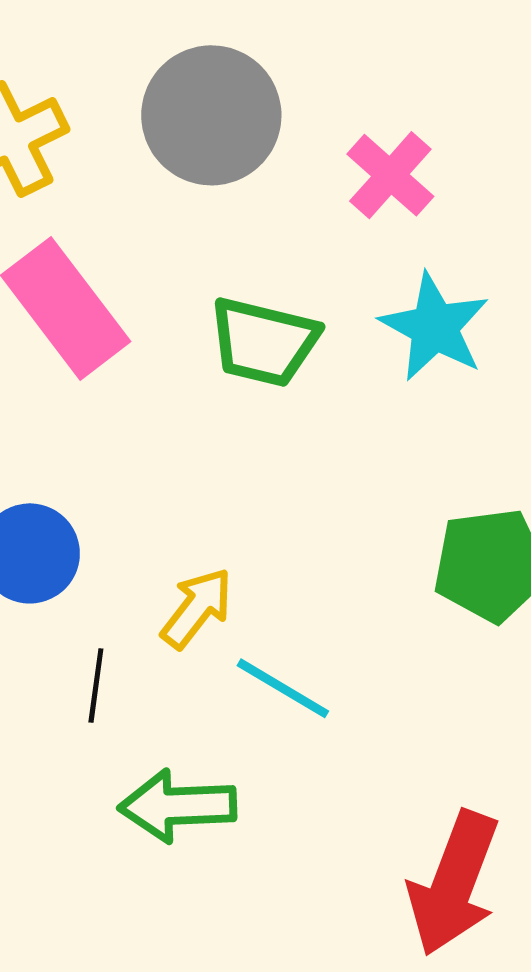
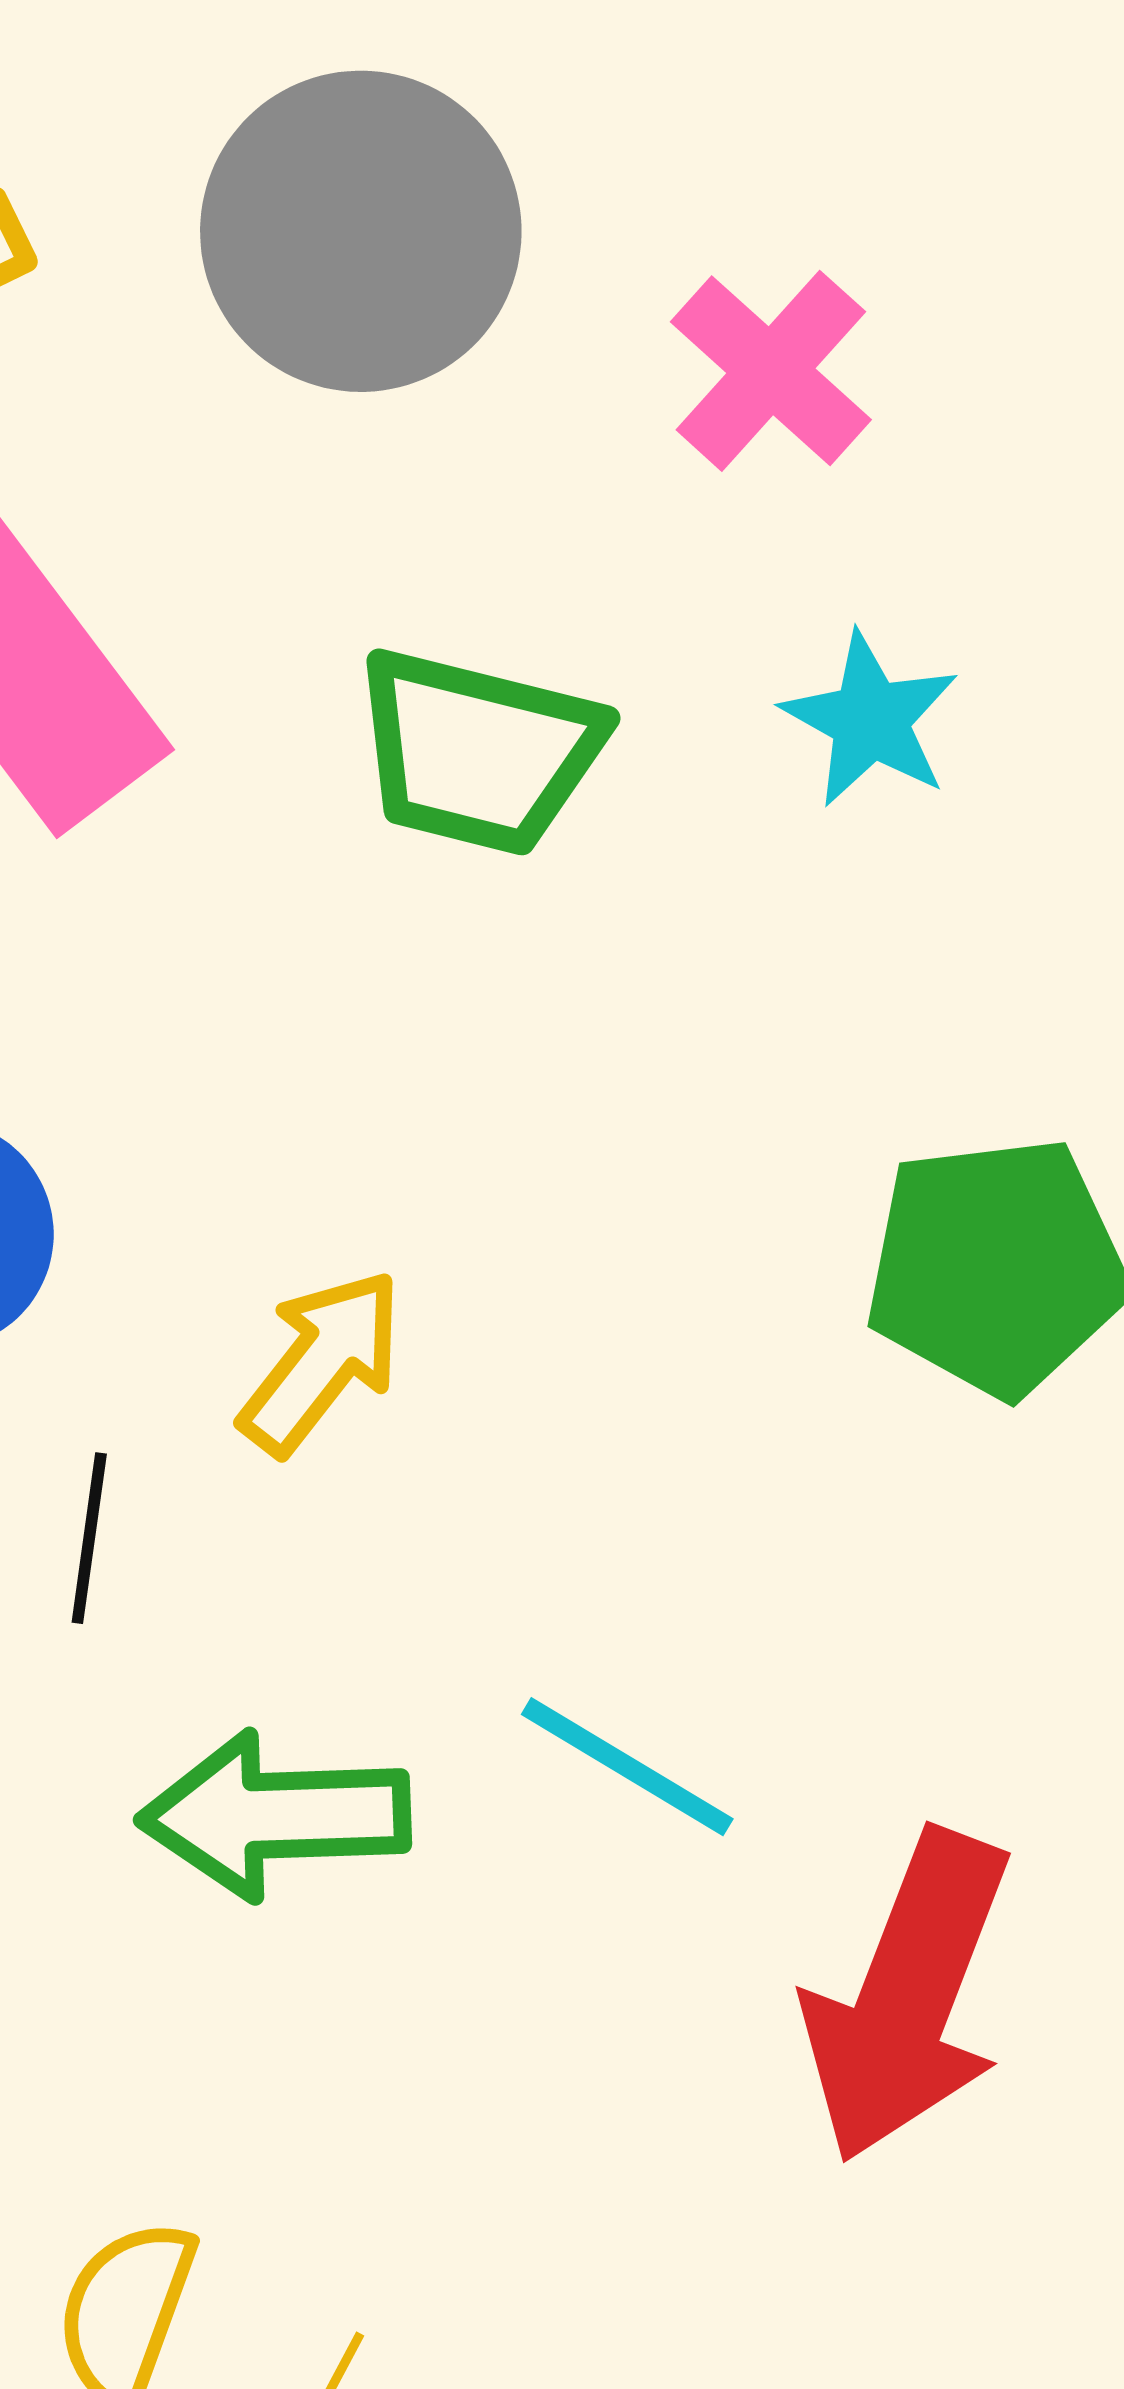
cyan star: (434, 327) -> (870, 720), size x0.7
cyan line: (283, 688) -> (627, 1767), moved

